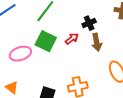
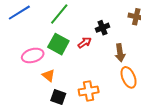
brown arrow: (97, 42) -> (120, 53), moved
orange triangle: (12, 87) -> (48, 75), moved

